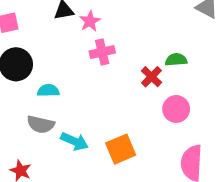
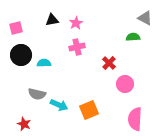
pink star: (90, 21) -> (76, 23), moved
green semicircle: (176, 60) -> (133, 37), moved
cyan semicircle: (48, 91) -> (44, 63), moved

